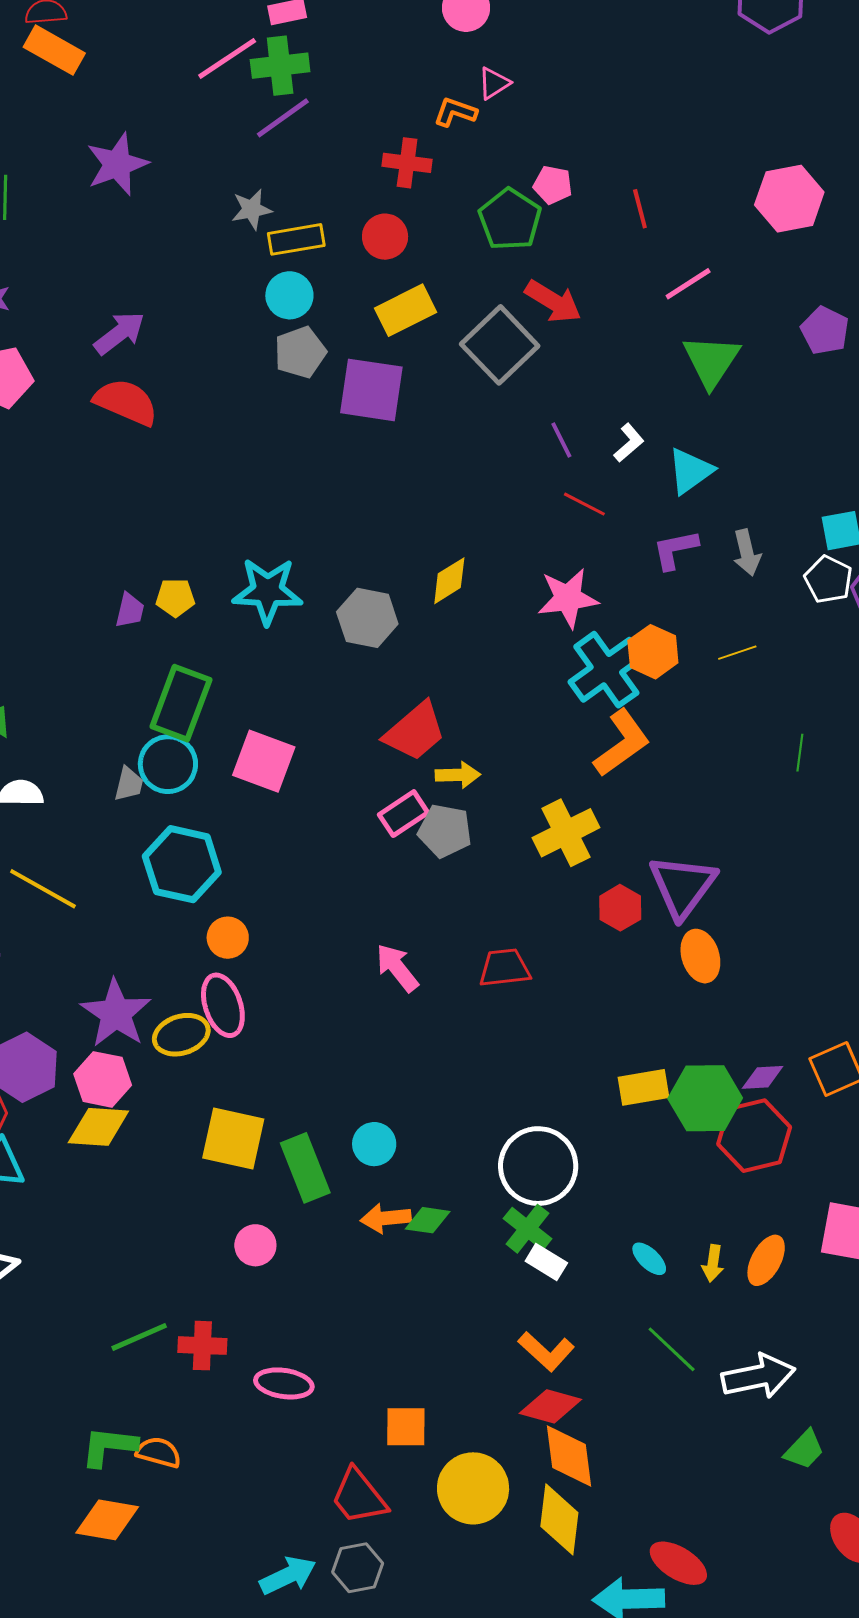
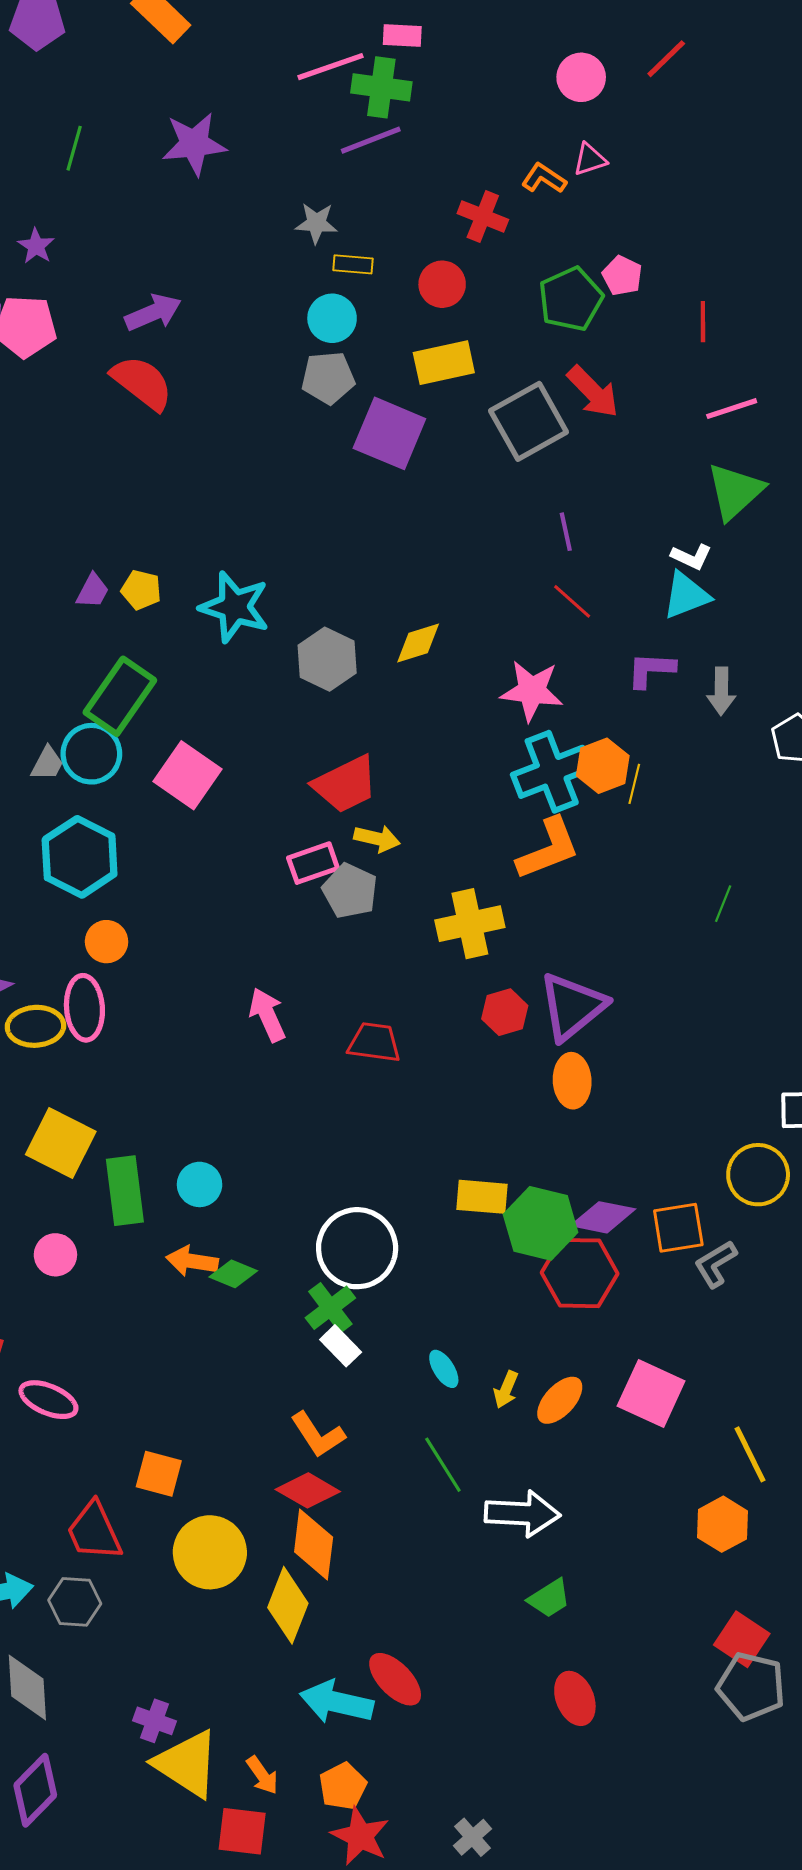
yellow rectangle: (296, 239) -> (353, 264), size x0.7
white L-shape: (629, 443) -> (691, 557), moved, turned 51
yellow line: (737, 653) -> (634, 784), moved, turned -72
purple diamond: (763, 1077) -> (603, 1217), size x1.4

